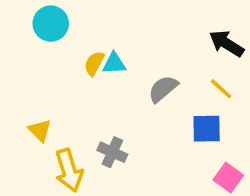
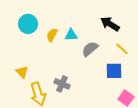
cyan circle: (51, 24) -> (28, 24), moved
black arrow: (226, 43) -> (110, 24), moved
cyan triangle: (114, 63) -> (71, 35), moved

